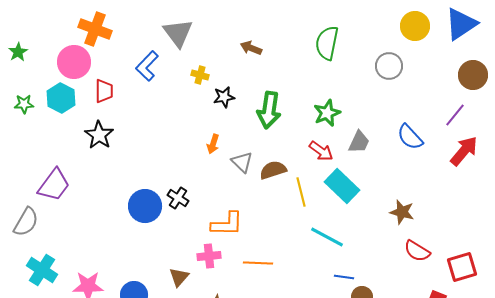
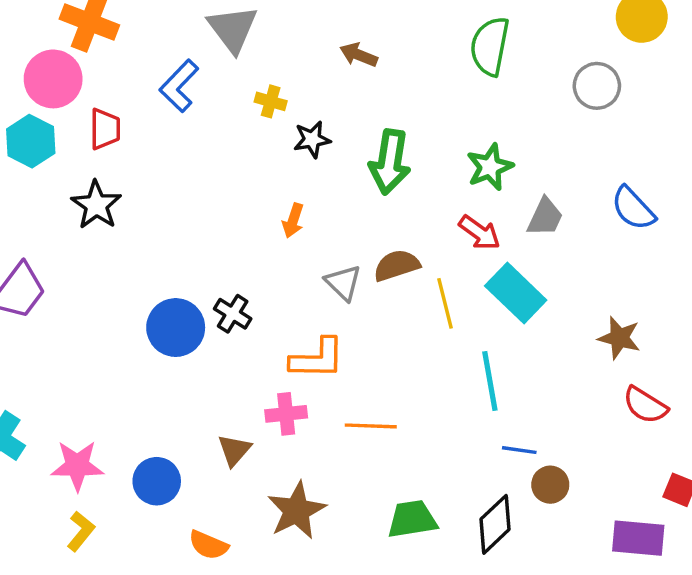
gray triangle: (242, 162) -> (343, 283), moved
cyan line: (327, 237) -> (490, 381), turned 52

